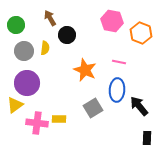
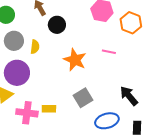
yellow semicircle: (45, 48) -> (35, 47), moved
blue ellipse: (117, 90) -> (107, 121), moved, turned 70

